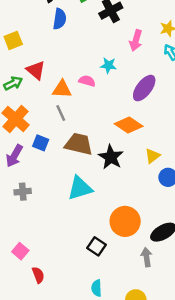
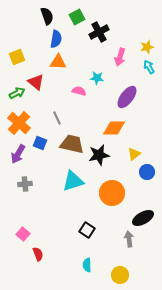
orange triangle: (62, 89) -> (58, 62), moved
orange diamond: (129, 125) -> (114, 128), turned -35
black star: (111, 157) -> (99, 155), turned 30
orange circle: (125, 221) -> (112, 193), moved

